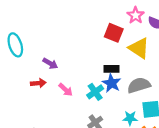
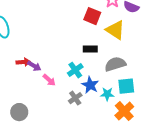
purple arrow: (50, 63) -> (34, 66), moved
blue star: (112, 83) -> (90, 85), moved
pink arrow: (66, 90) -> (49, 80), moved

